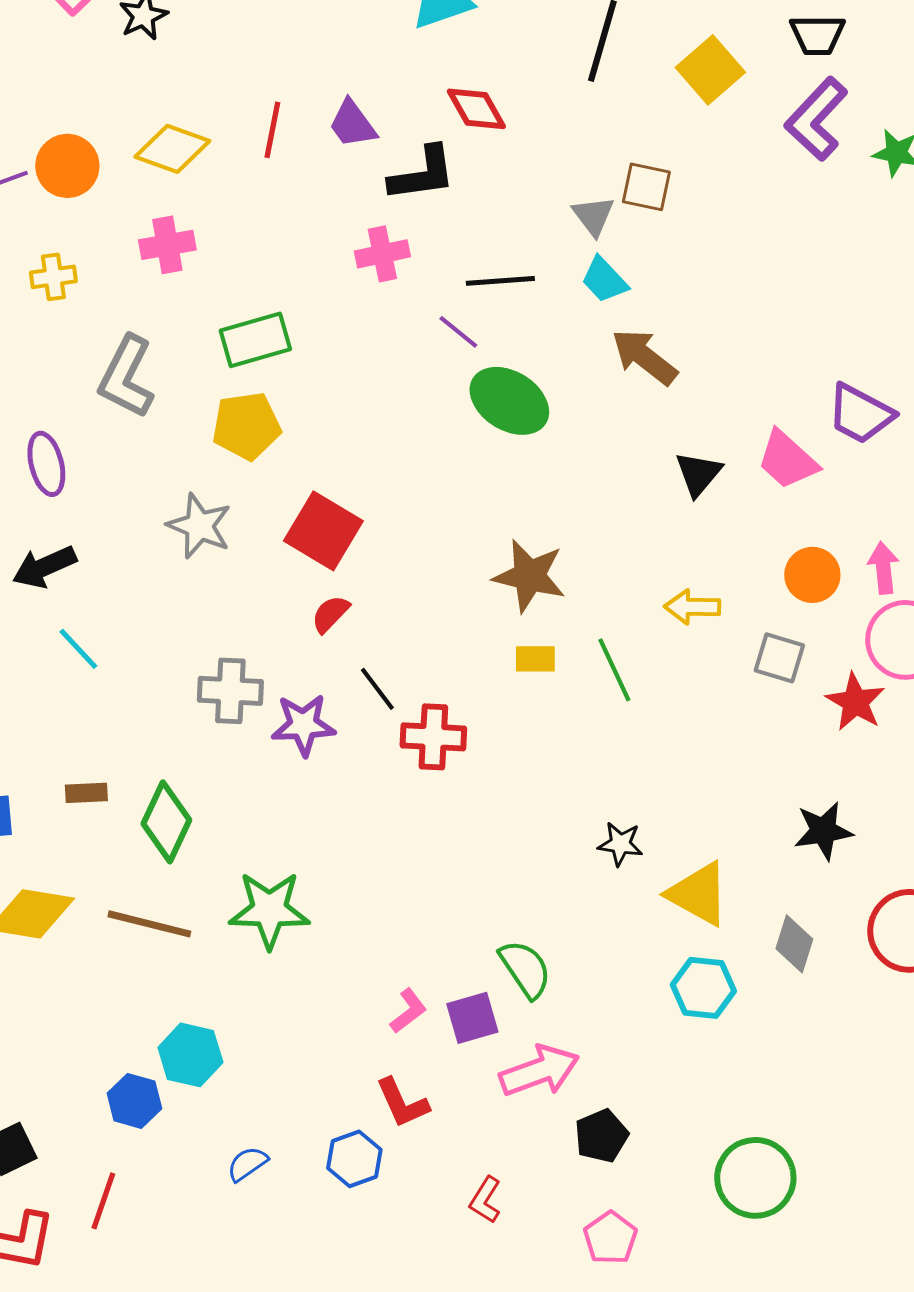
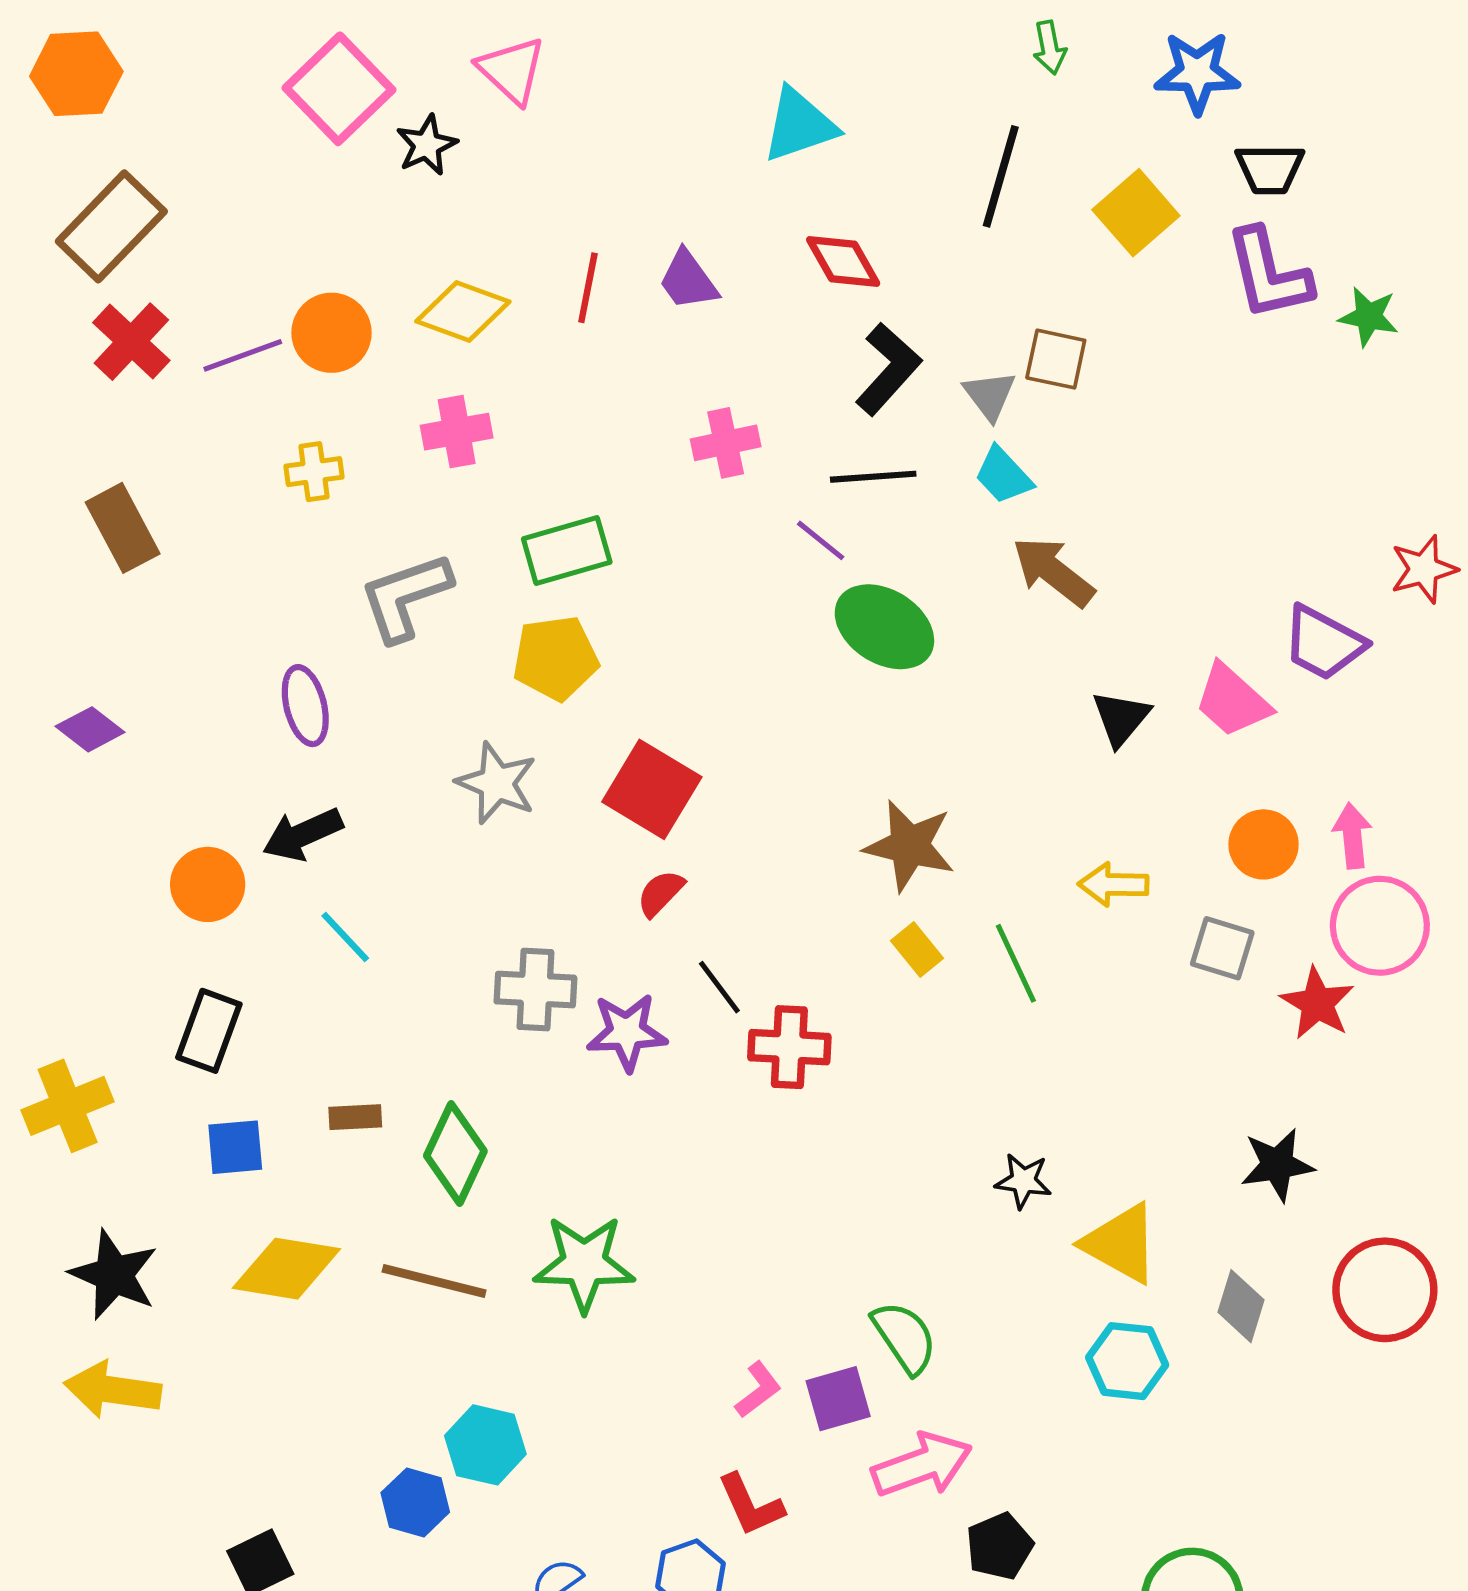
purple L-shape: (816, 119) -> (1269, 274), turned -56
black L-shape: (422, 174) -> (888, 369), moved, turned -40
gray L-shape: (126, 377) -> (405, 597), turned 44
yellow rectangle: (535, 659) -> (917, 950), turned 51

